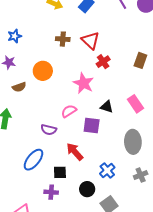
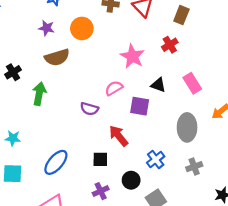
brown rectangle: (140, 60) -> (181, 15), moved
red cross: (103, 62) -> (170, 45), moved
orange circle: (43, 71) -> (82, 28), moved
brown semicircle: (19, 87) -> (57, 57), size x1.5
blue ellipse: (33, 160) -> (56, 162), moved
purple cross: (51, 192) -> (101, 191), moved, turned -32

